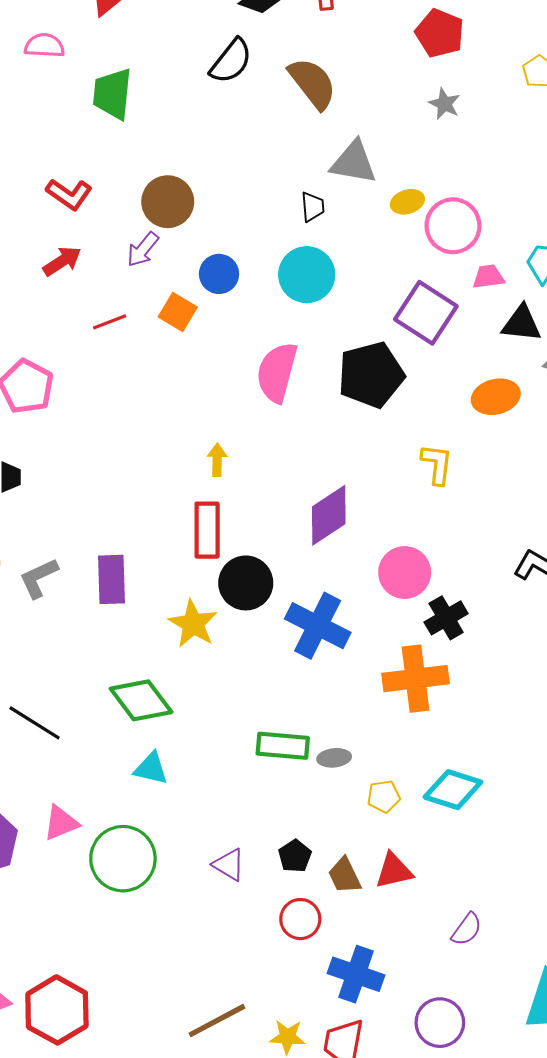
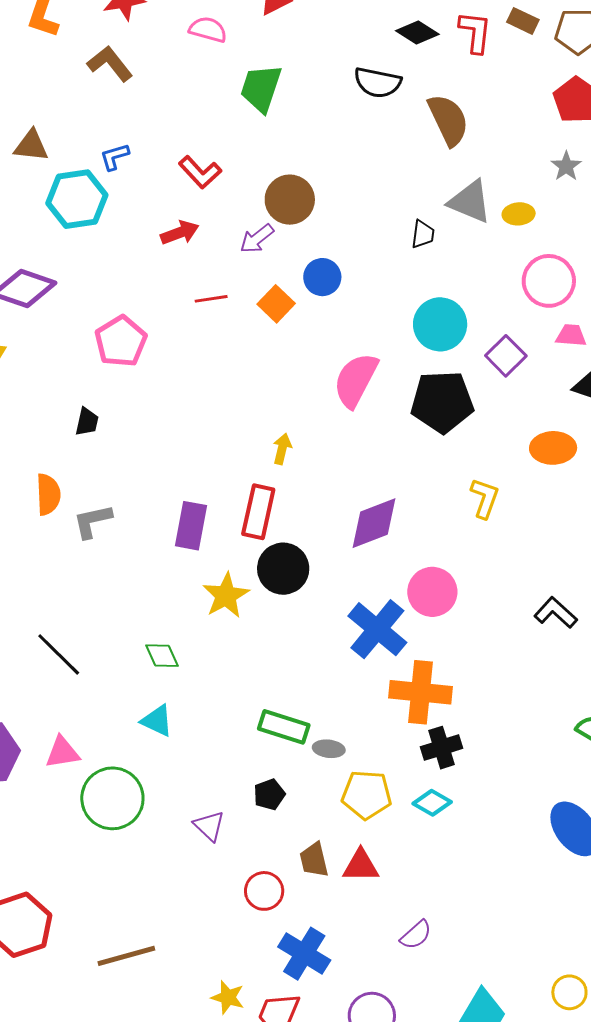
black semicircle: (231, 61) -> (378, 83), turned 51
yellow ellipse: (407, 202) -> (519, 214), moved
cyan circle: (307, 275) -> (440, 324), moved
purple square: (426, 313) -> (506, 356), size x0.7
purple rectangle: (111, 579) -> (191, 526), moved
black cross: (446, 618) -> (442, 748), moved
blue cross: (318, 626) -> (377, 629), moved
green diamond: (141, 700) -> (162, 656), size x0.6
cyan diamond: (453, 790) -> (432, 803), size x0.7
yellow pentagon: (384, 796) -> (367, 795), size x1.6
black pentagon: (295, 856) -> (269, 794), moved
brown line: (217, 1021) -> (126, 956), moved

